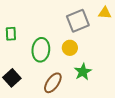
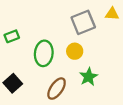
green rectangle: (11, 34) -> (12, 36), turned 72

